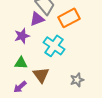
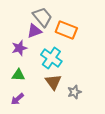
orange rectangle: (69, 18) -> (66, 30), turned 50
brown triangle: (41, 75) -> (53, 82), moved

